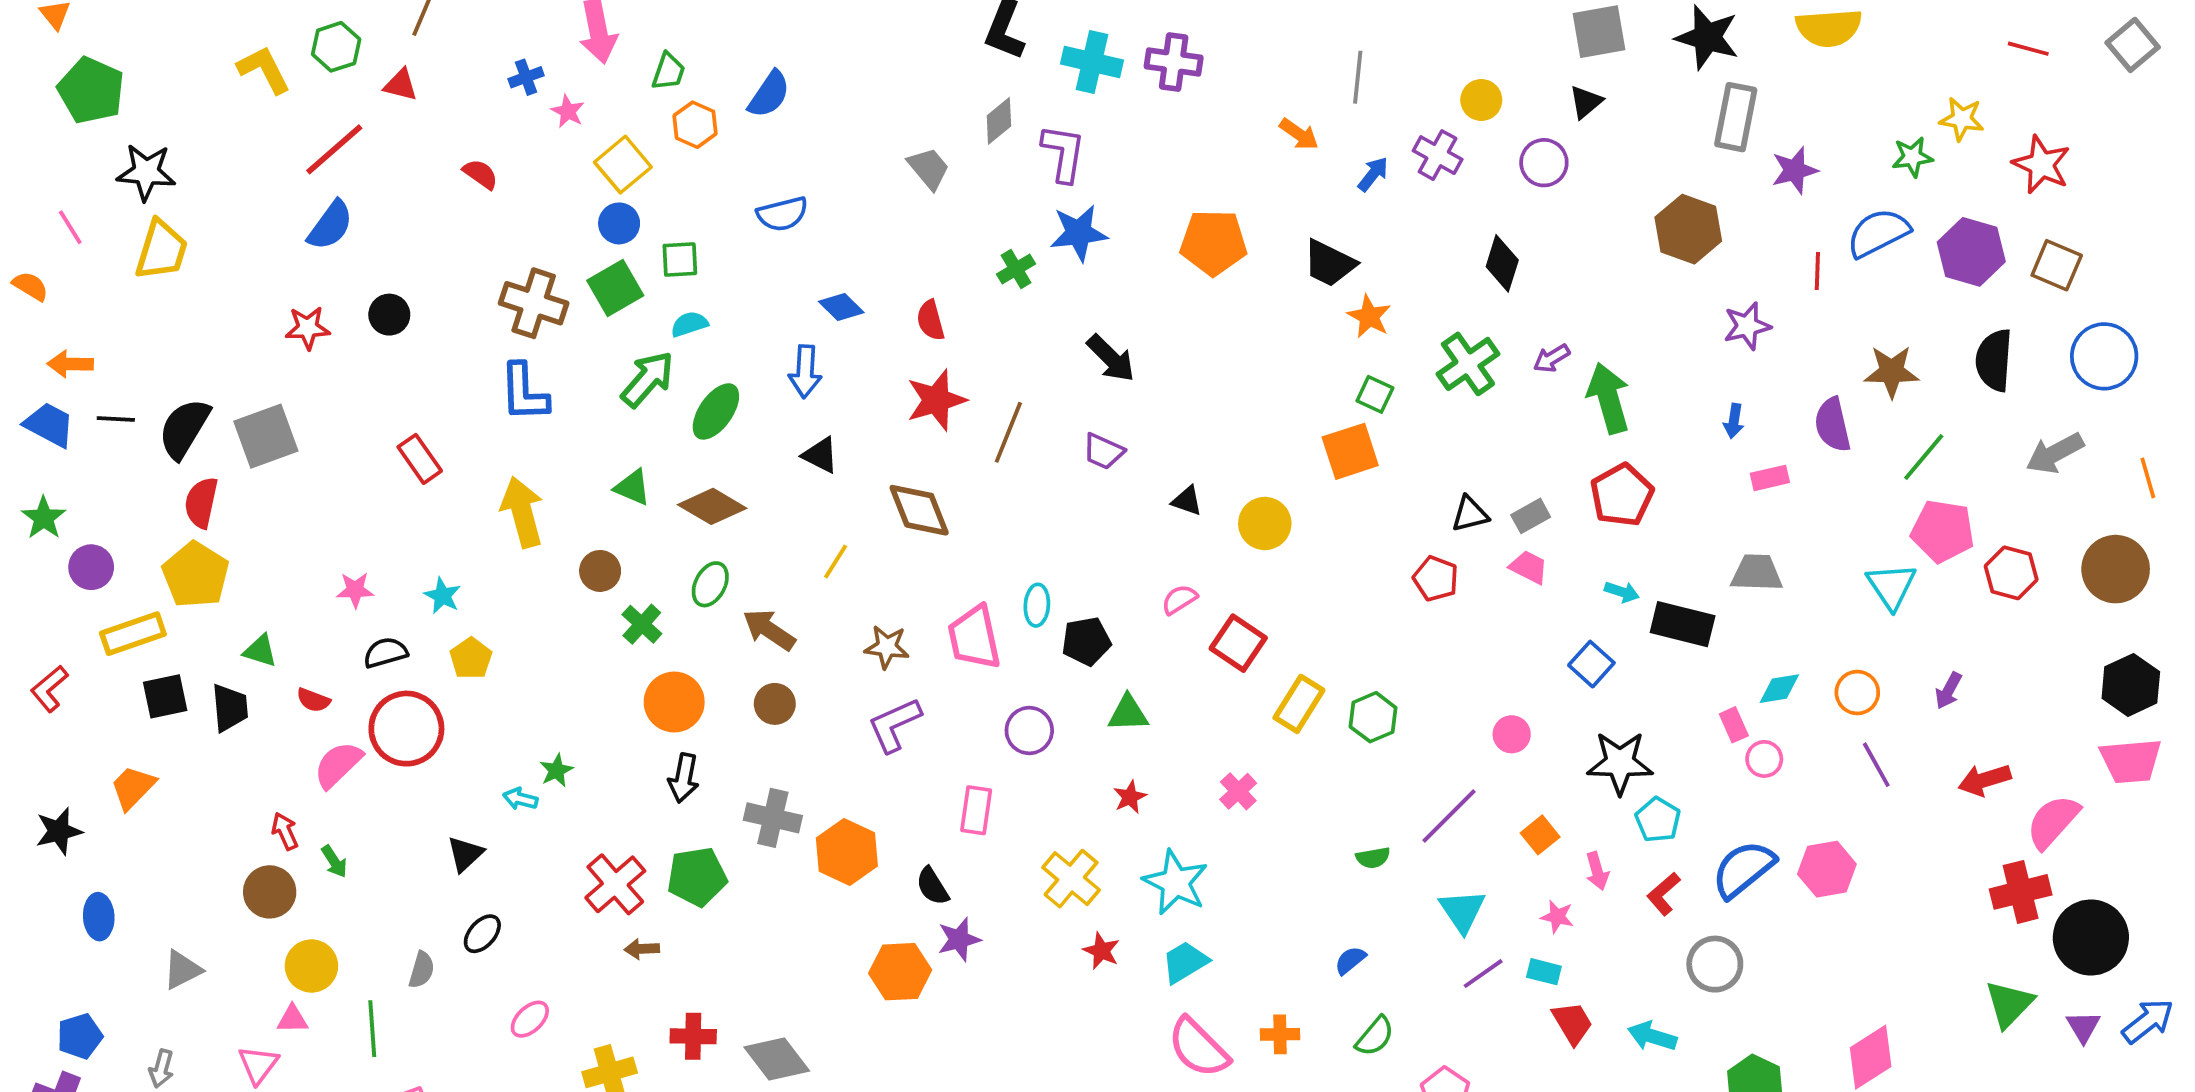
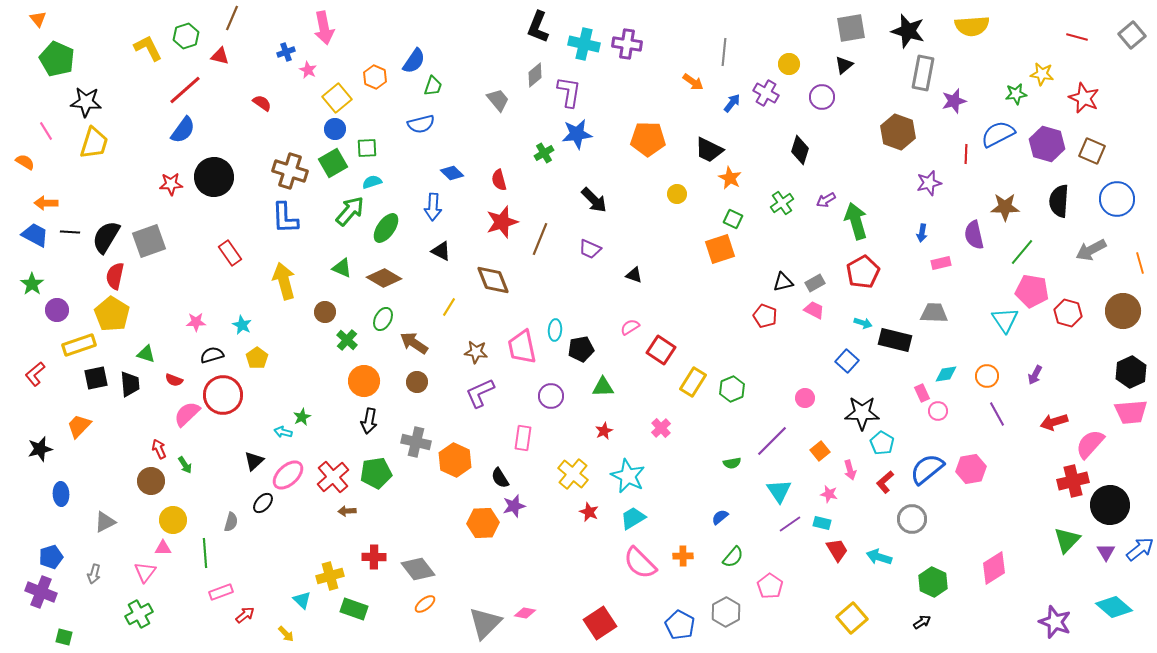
green trapezoid: (668, 72) -> (433, 86), moved
black circle: (389, 315) -> (214, 177), size x1.8
green cross: (1468, 364) -> (782, 203), size x0.7
yellow circle: (1265, 523) -> (677, 194), moved, size x0.7
pink ellipse: (530, 1019) -> (288, 475), moved, size x1.5

